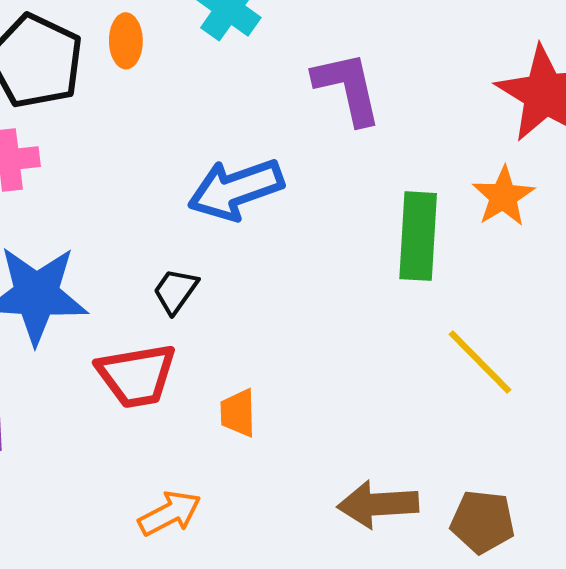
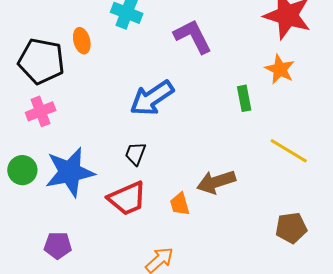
green rectangle: (418, 236) -> (244, 98), size x0.6
brown arrow: (378, 504) -> (216, 182), moved
brown pentagon: (483, 522) -> (291, 228), moved

